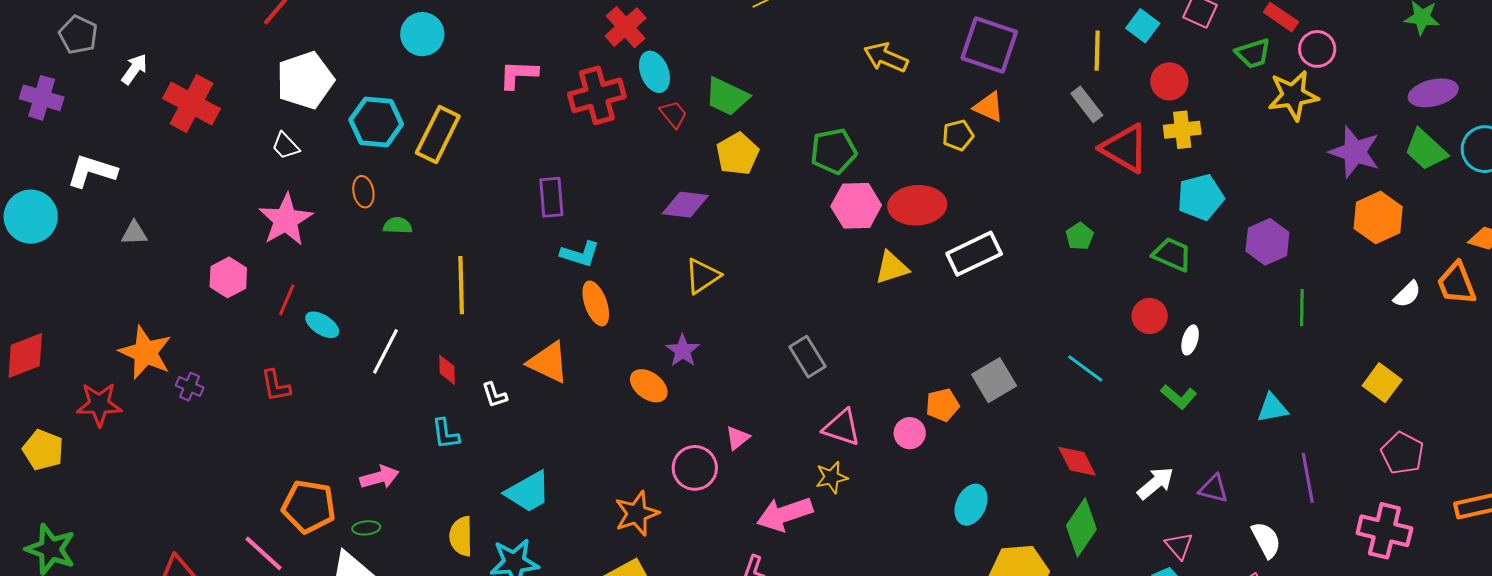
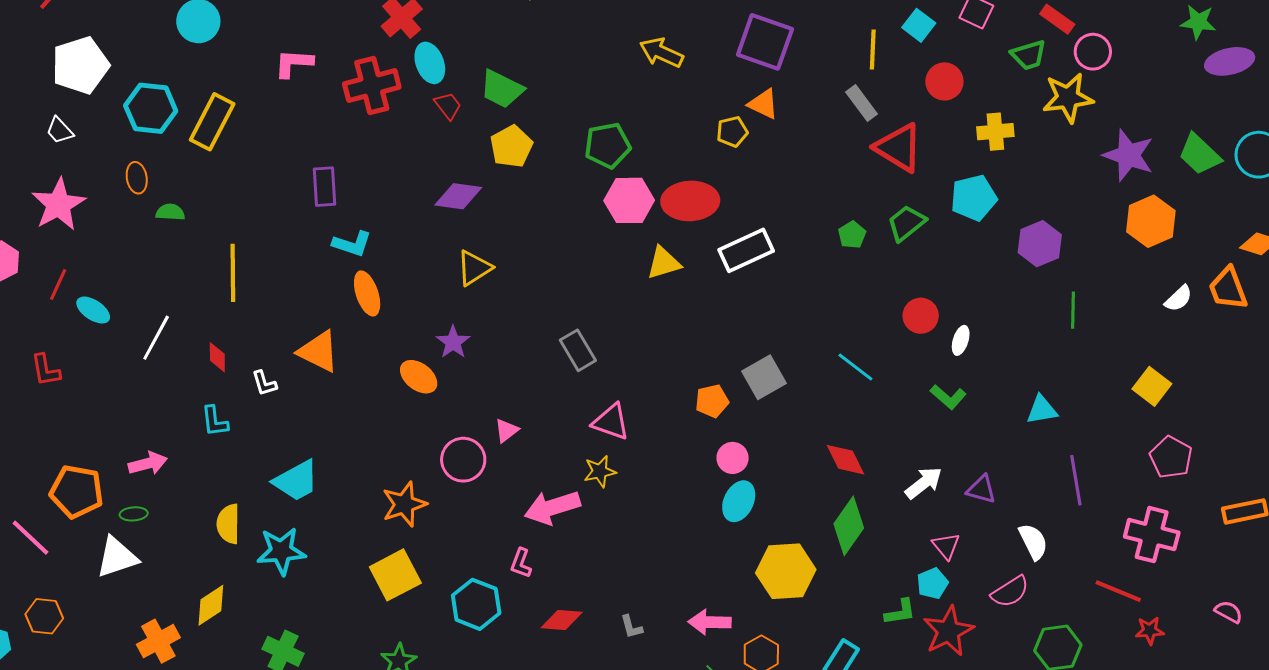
purple ellipse: (1433, 93) -> (1230, 61), moved
yellow cross: (1182, 130) -> (995, 132), moved
green trapezoid: (1172, 255) -> (906, 223), moved, turned -63
pink circle: (910, 433) -> (733, 458), moved

